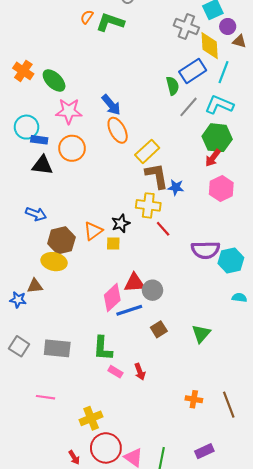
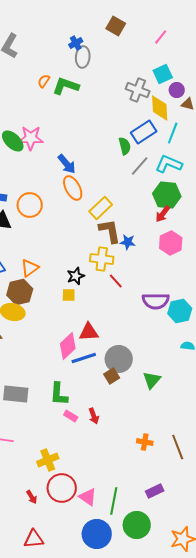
pink star: (69, 111) -> (31, 138), moved
orange triangle: (93, 231) -> (30, 268), moved
gray circle: (152, 290) -> (119, 359), moved, size x1.4

